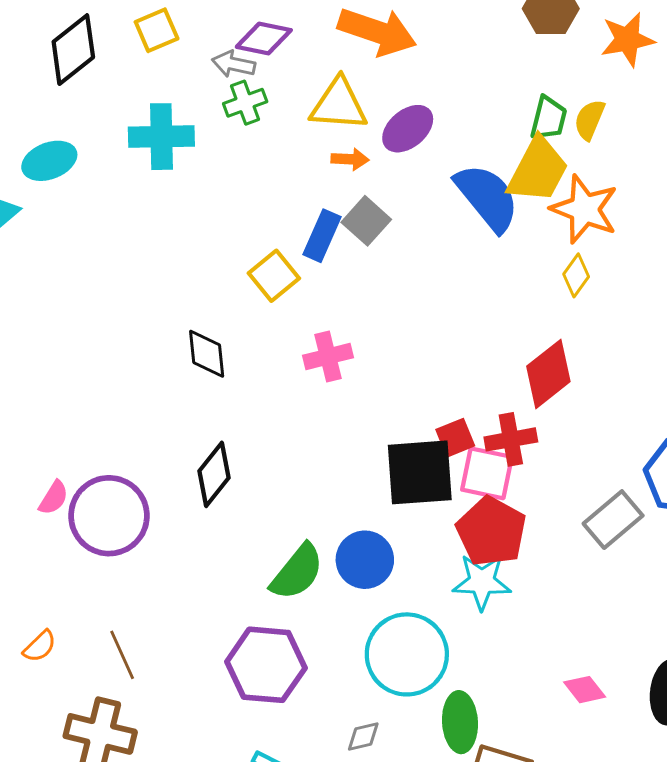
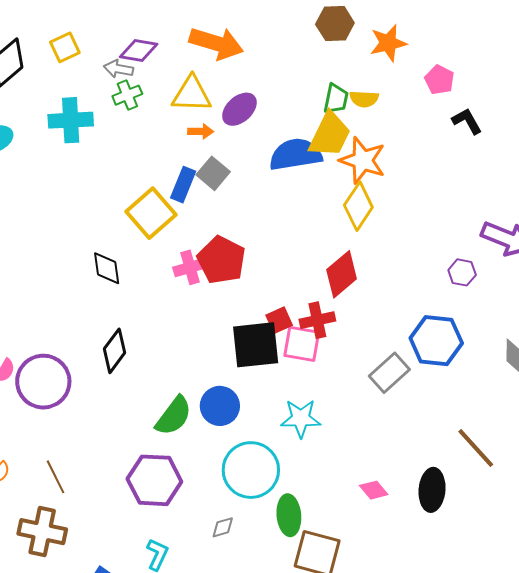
yellow semicircle: (590, 120) -> (364, 99), turned -108
blue semicircle: (487, 197) -> (296, 154), turned -58
yellow diamond: (576, 275) -> (358, 206), size x1.6
yellow square: (274, 276) -> (151, 213), size x1.4
red pentagon: (491, 531) -> (221, 260), moved

